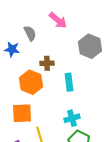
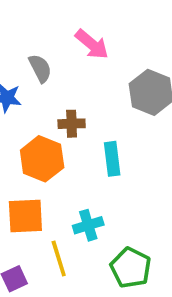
cyan cross: (72, 118) -> (88, 225), moved

